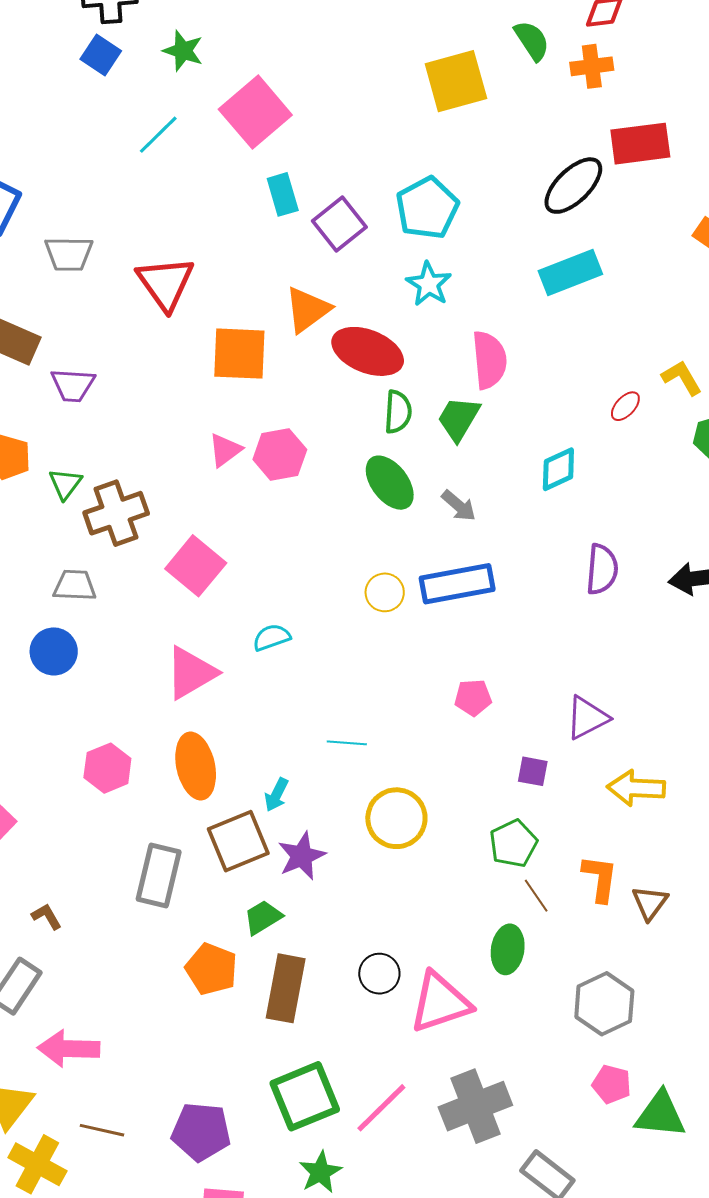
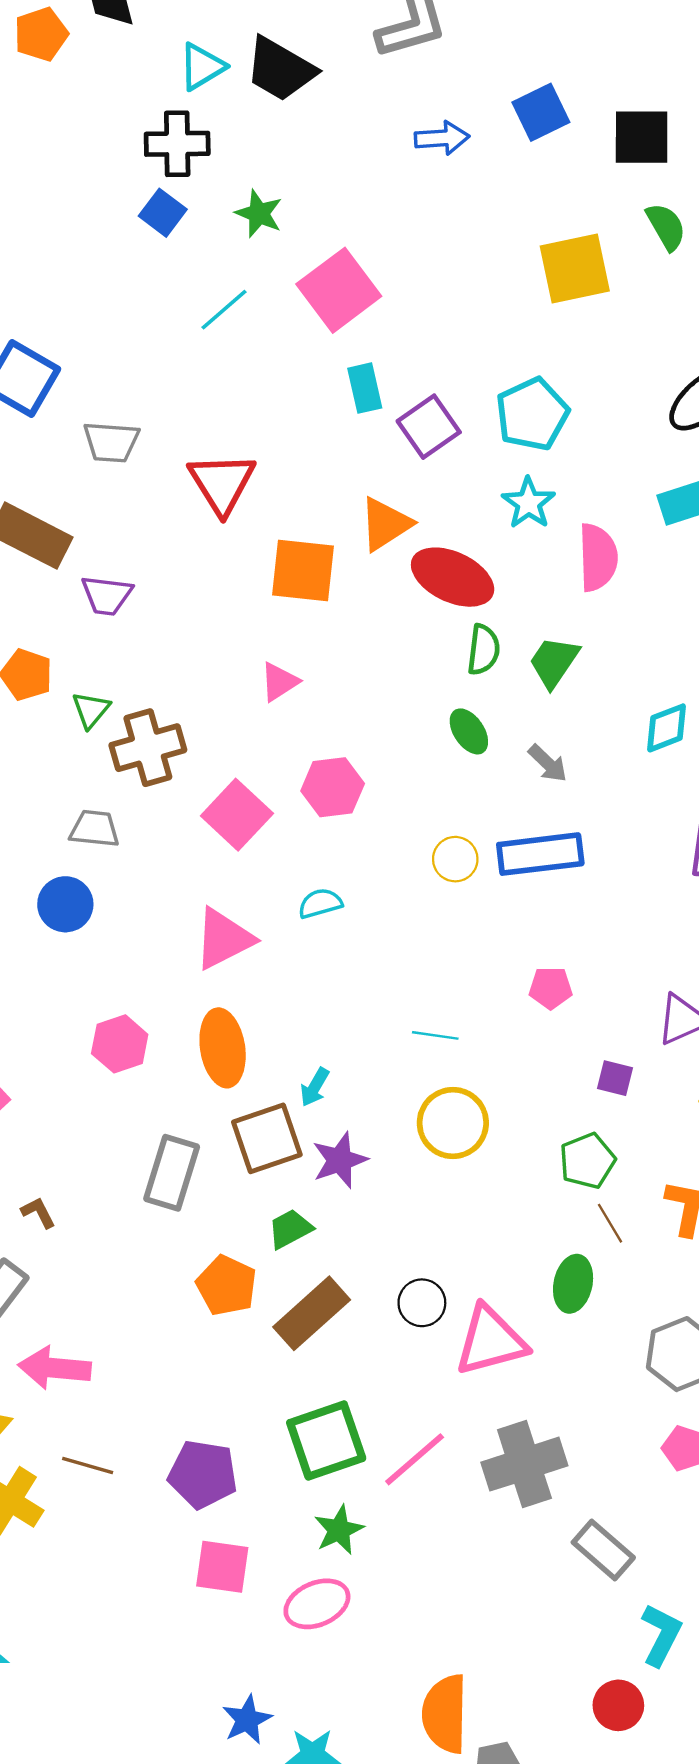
pink semicircle: (489, 360) -> (598, 557), moved
pink hexagon: (280, 455) -> (333, 787), moved
green ellipse: (390, 483) -> (469, 731), size x0.7
cyan line: (347, 743) -> (435, 1035), moved
brown rectangle: (286, 988) -> (312, 1313), turned 34

